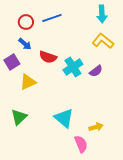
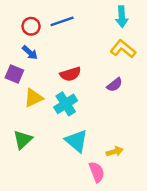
red semicircle: (48, 57) -> (70, 74), moved, turned -36
purple square: (12, 62) -> (14, 74), turned -35
cyan cross: (73, 67) -> (66, 104), moved

